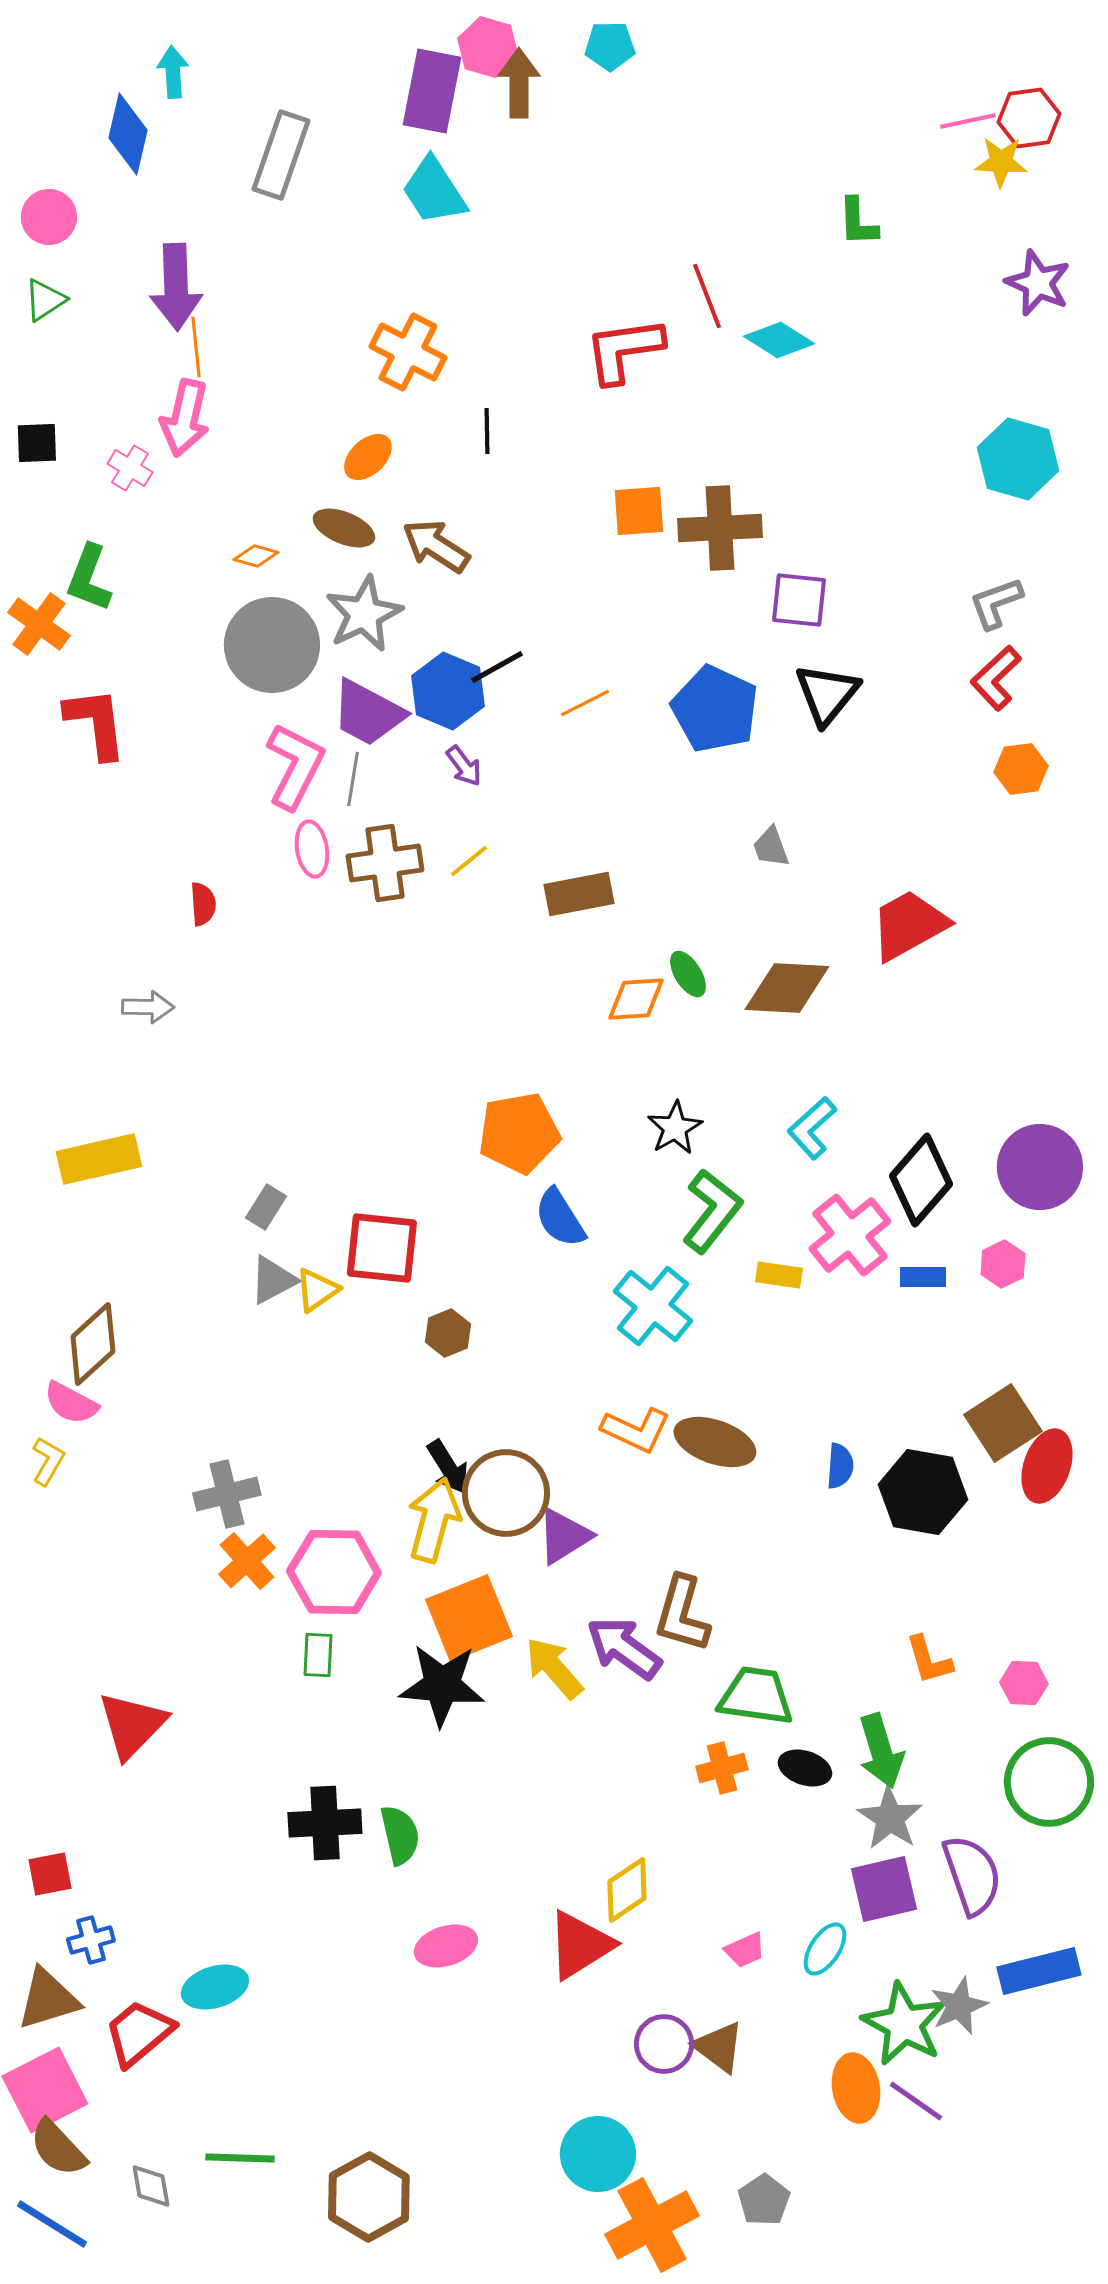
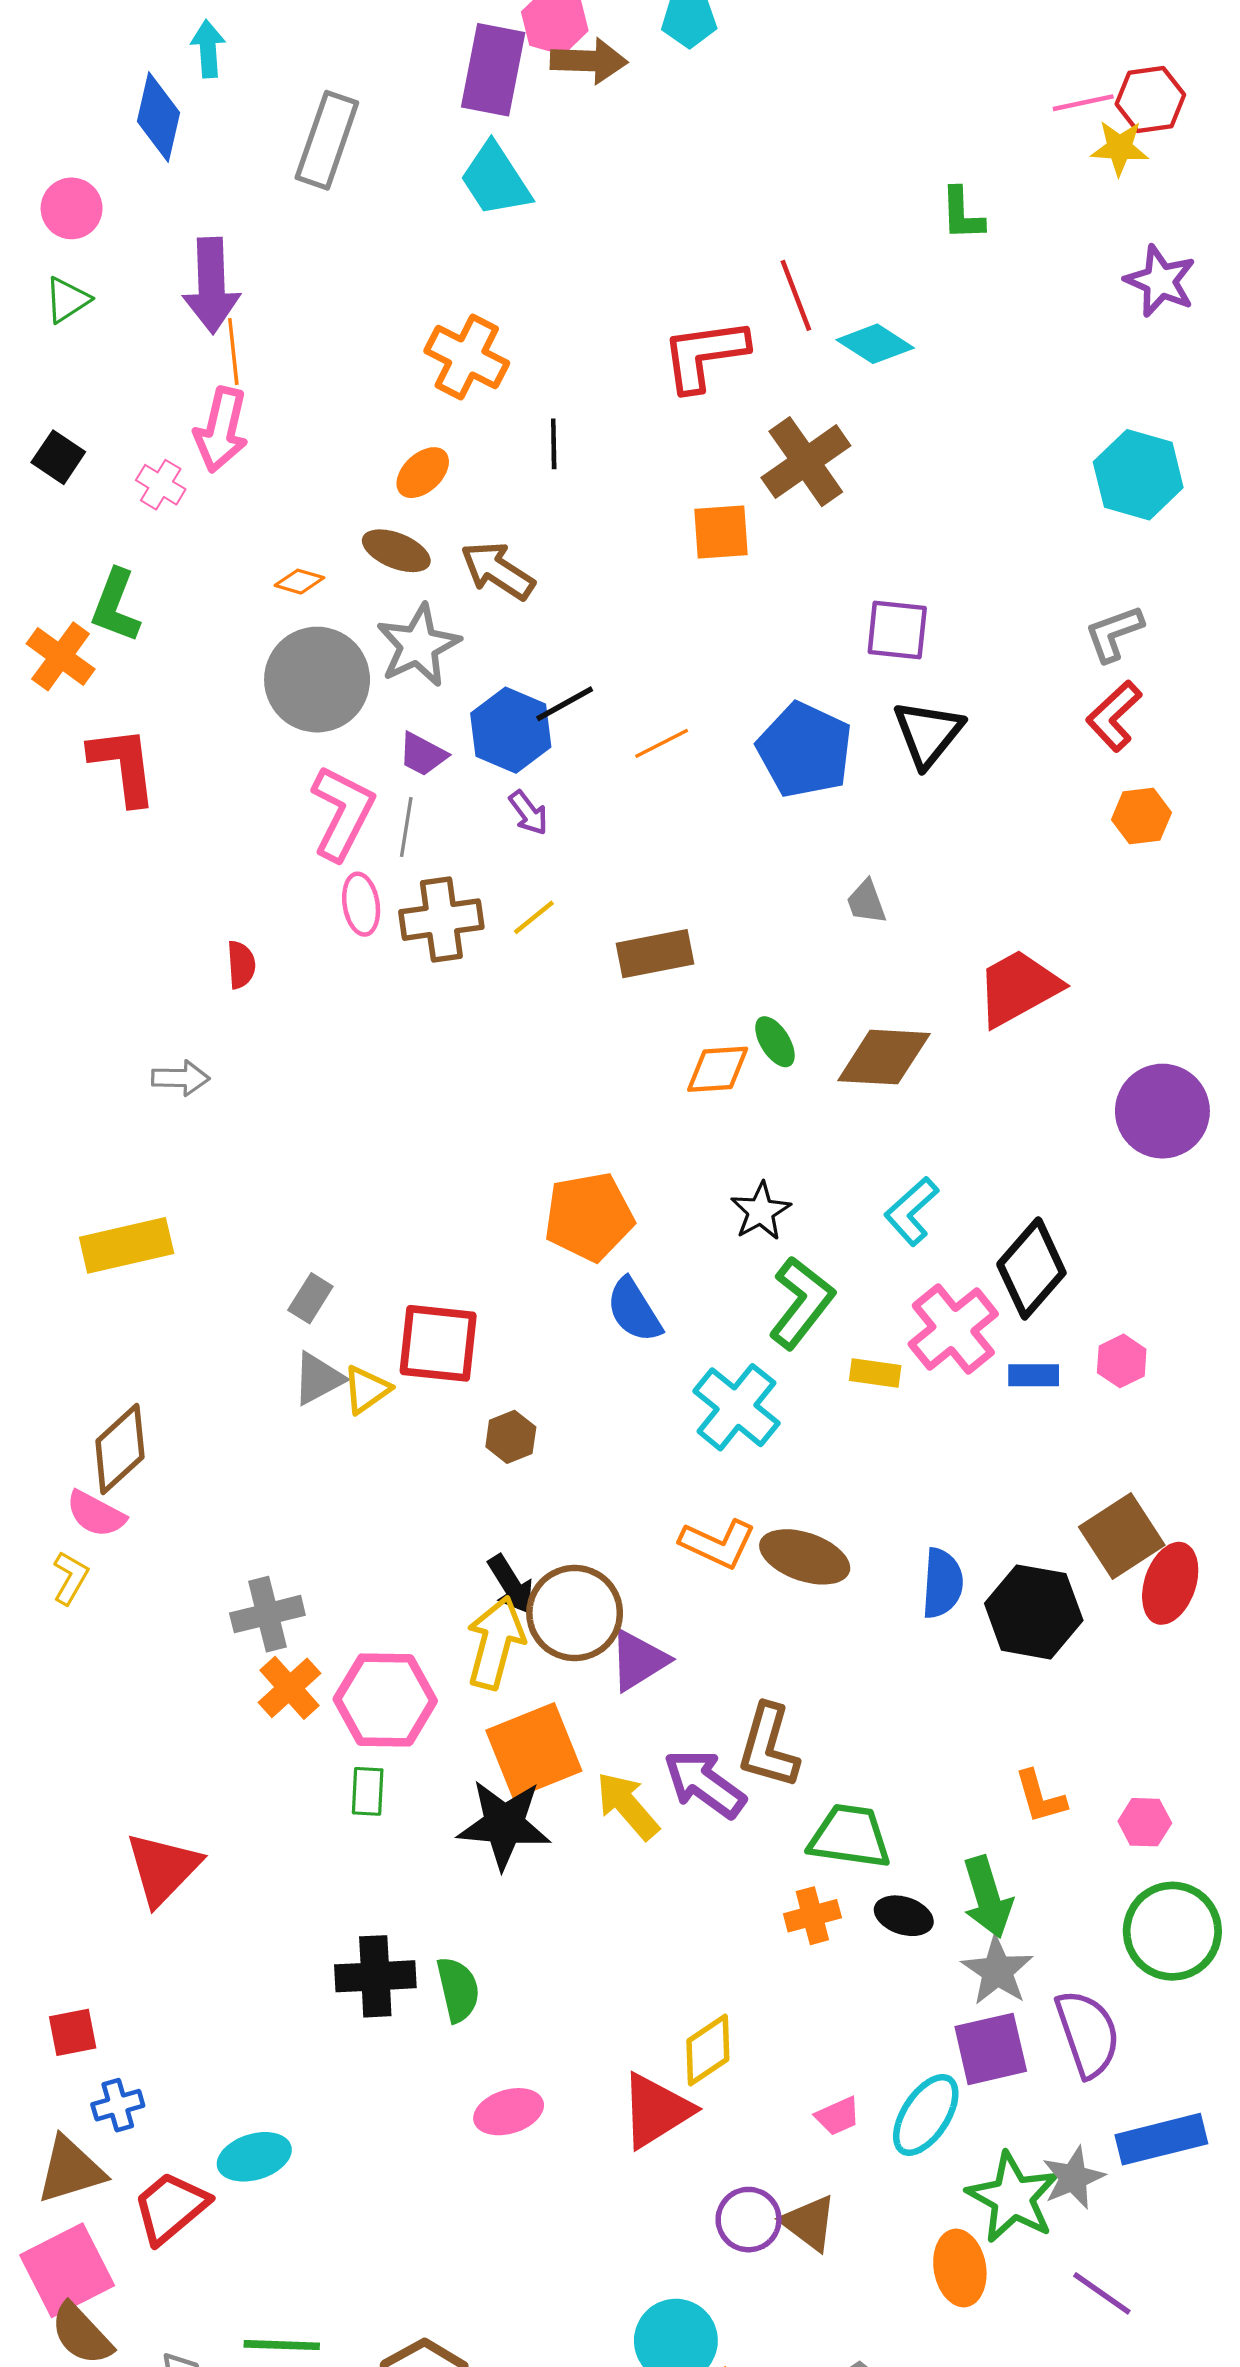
brown arrow: (519, 83) -> (589, 61), turned 92
black square: (37, 443) -> (58, 457), turned 36
brown cross: (720, 528) -> (806, 462), moved, turned -32
purple trapezoid: (368, 713) -> (423, 754), size x0.6
purple circle: (1040, 1167) -> (1162, 1111), moved
blue semicircle: (840, 1466) -> (942, 1583), size x1.4
cyan ellipse: (825, 1949) -> (926, 2115), size x1.4
purple line: (916, 2101) -> (1102, 2293), moved

